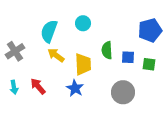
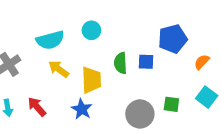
cyan semicircle: (49, 31) -> (50, 40), turned -125
blue square: (128, 57) -> (146, 62), moved
green square: (149, 64) -> (171, 104), moved

